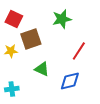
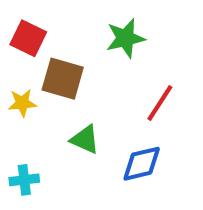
brown square: (31, 39) -> (63, 79), turned 35

